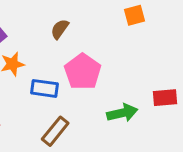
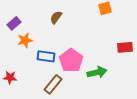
pink pentagon: (83, 72) -> (71, 60), moved
red rectangle: (165, 98) -> (125, 47), moved

